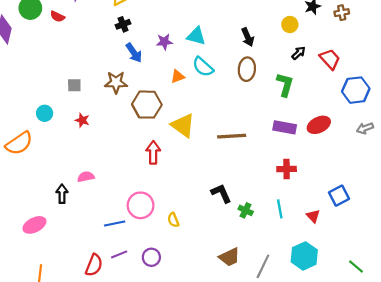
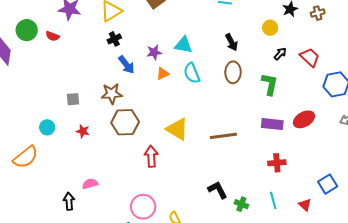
cyan semicircle: (203, 67) -> (192, 73), turned 30
orange triangle: (178, 76) -> (163, 74), moved
brown hexagon: (147, 105) -> (125, 122), moved

